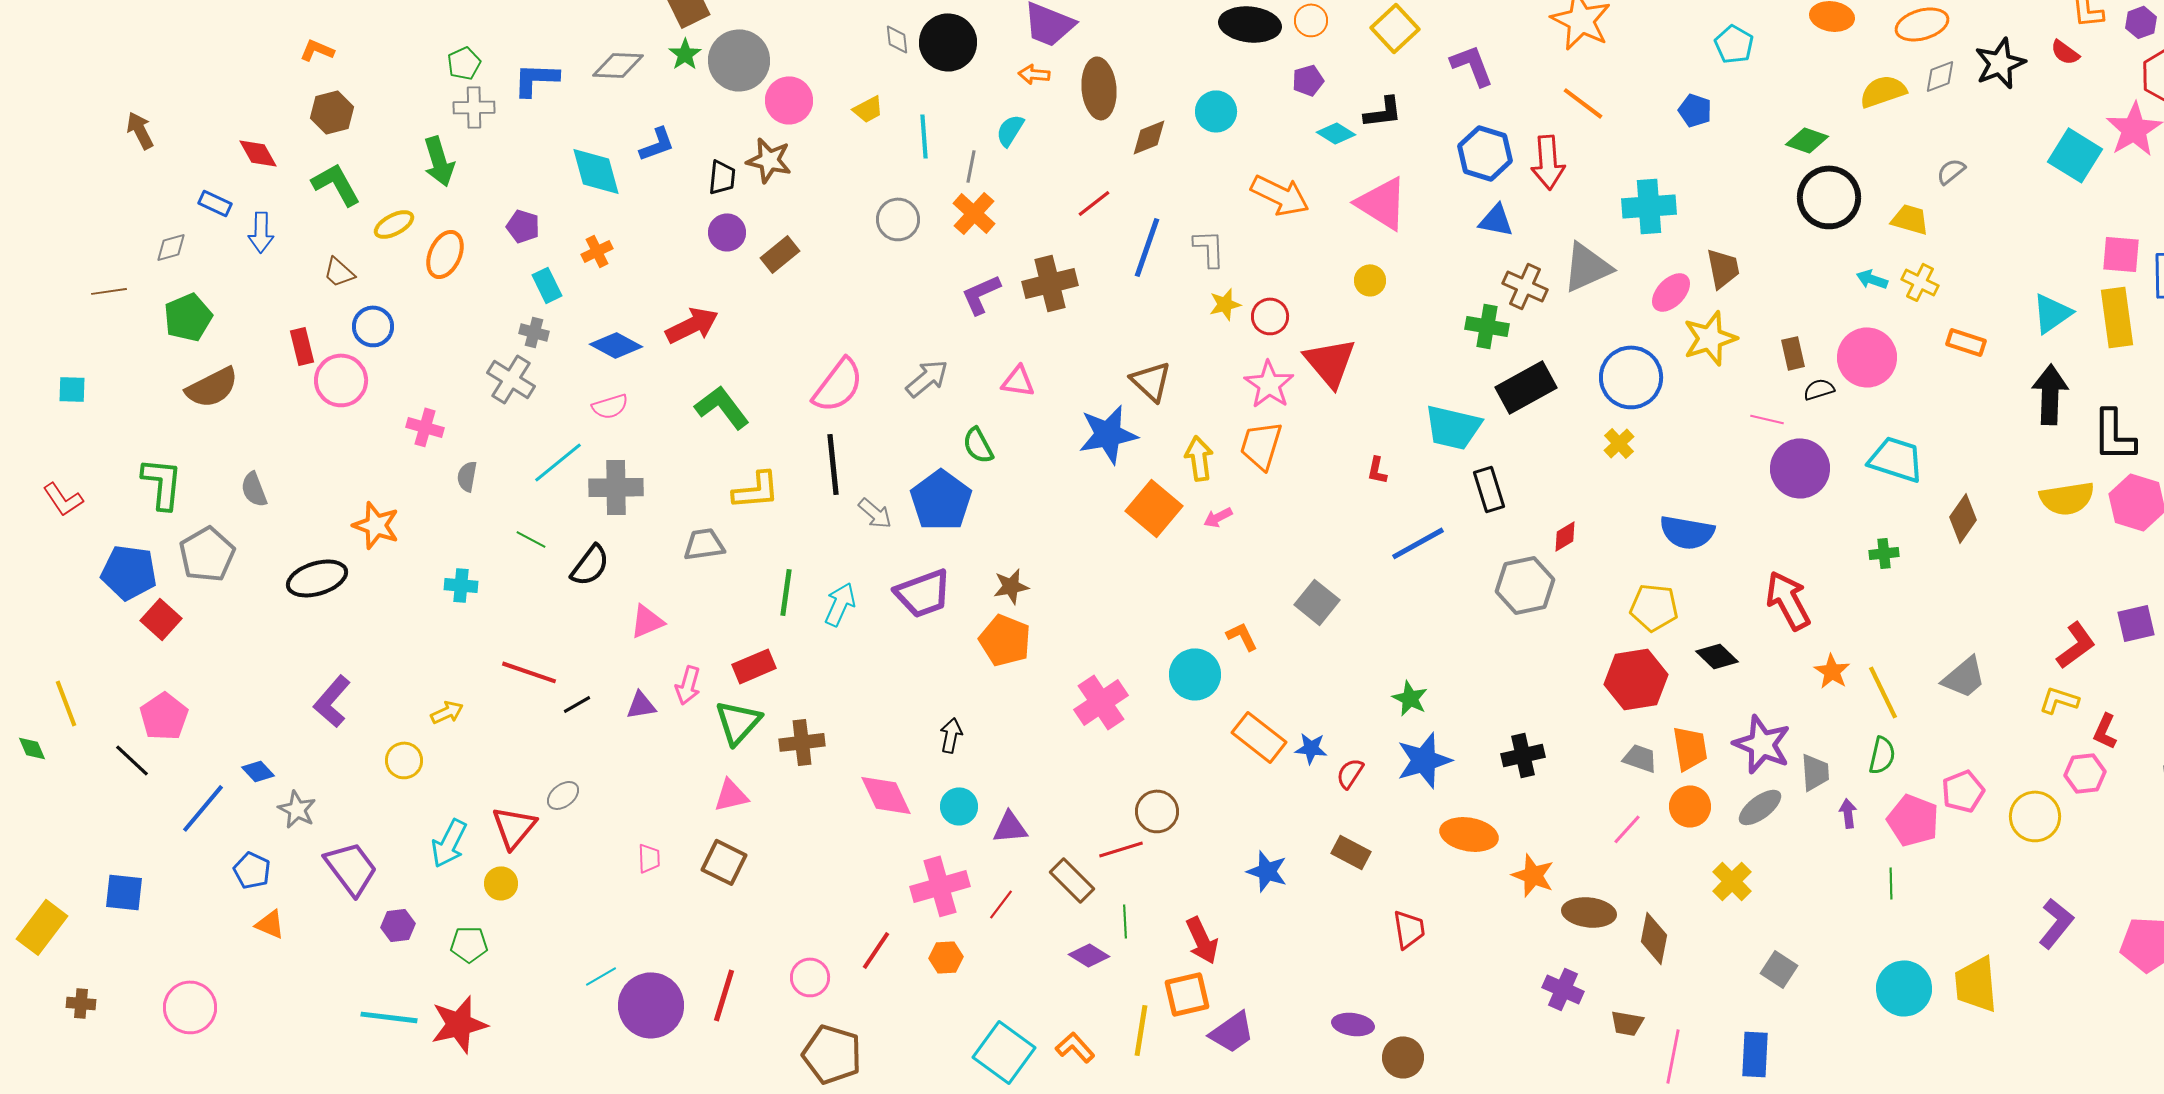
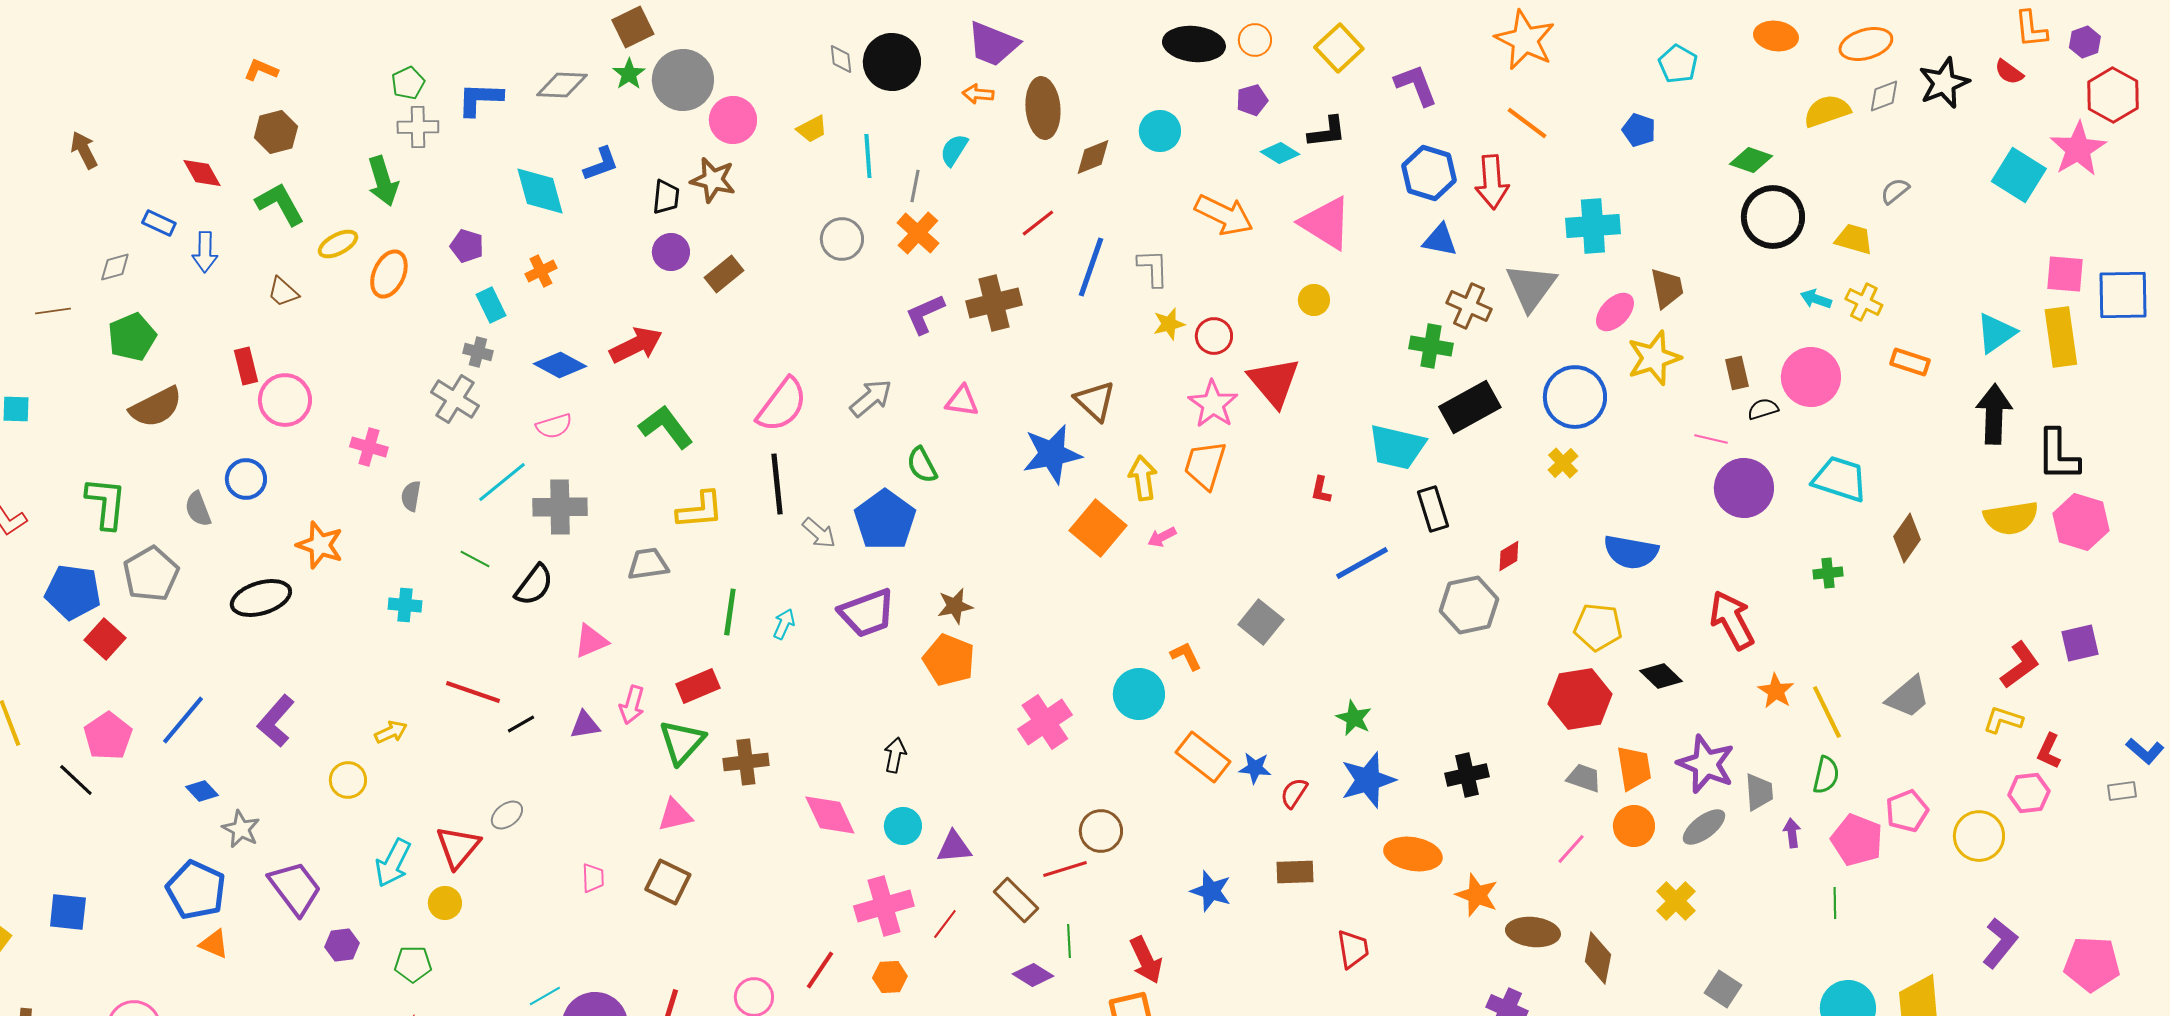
gray triangle: (1587, 267) -> (1531, 287), turned -30
blue circle: (373, 326) -> (246, 479), moved
cyan arrow: (840, 604) -> (784, 624), size x0.7
blue line: (203, 808) -> (183, 720), moved
brown rectangle: (1351, 852) -> (1295, 872), turned -30
blue pentagon: (252, 870) -> (196, 890), size x1.6

